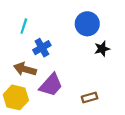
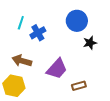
blue cross: (42, 48) -> (38, 33), moved
purple trapezoid: (51, 85) -> (57, 69), moved

